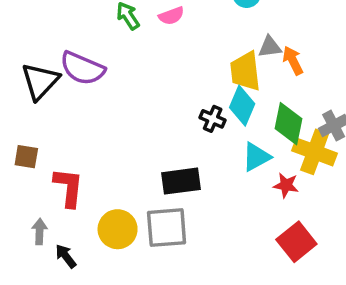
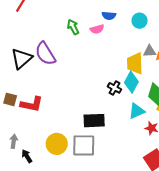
purple semicircle: (82, 68) -> (45, 54), turned 30
red L-shape: (69, 187) -> (32, 104), moved, turned 90

